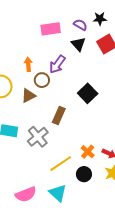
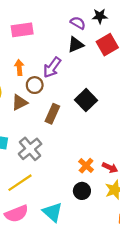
pink rectangle: (51, 29) -> (22, 30), moved
black triangle: (78, 44) -> (76, 45), turned 49
brown rectangle: (59, 115) -> (52, 114), moved
yellow line: (61, 164) -> (20, 183), moved

